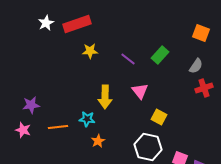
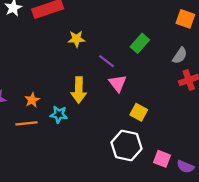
yellow star: (90, 51) -> (77, 39), moved
purple line: (128, 59) -> (107, 61), moved
orange star: (98, 141) -> (32, 100), moved

